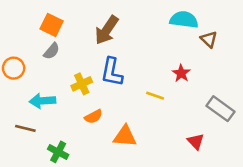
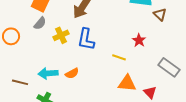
yellow cross: (82, 84) -> (61, 35), moved
cyan arrow: (42, 101) -> (48, 73), moved
orange triangle: (125, 136) -> (127, 83), moved

